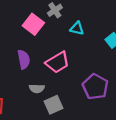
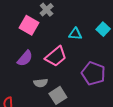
cyan triangle: (77, 28) -> (75, 34), moved
purple semicircle: (24, 59) -> (25, 58), turned 60

